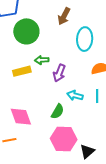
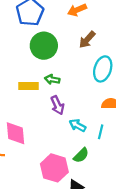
purple arrow: (59, 73) -> (57, 105), moved, turned -60
green semicircle: (58, 112) -> (81, 155), moved

